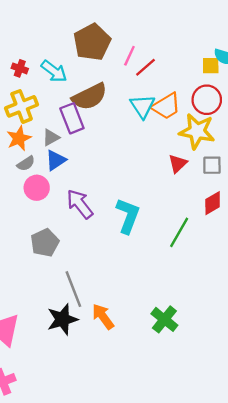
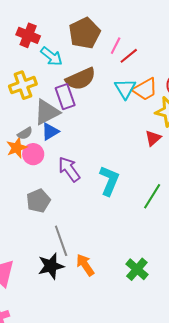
red cross: (20, 68) -> (28, 35), moved, size x1.6
gray triangle: (51, 137) -> (47, 112), size x1.8
orange star: (19, 138) -> (17, 148), moved

